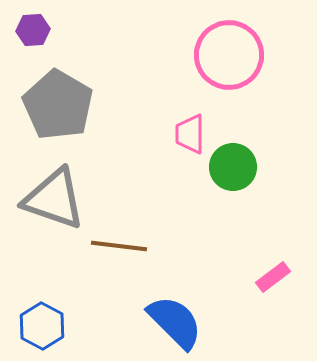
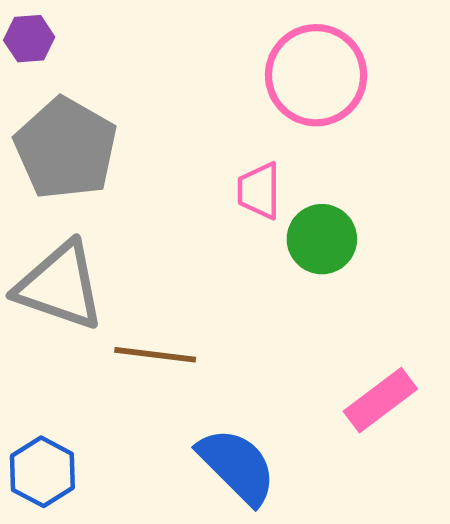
pink rectangle: (273, 277) -> (380, 400), size x1.4

